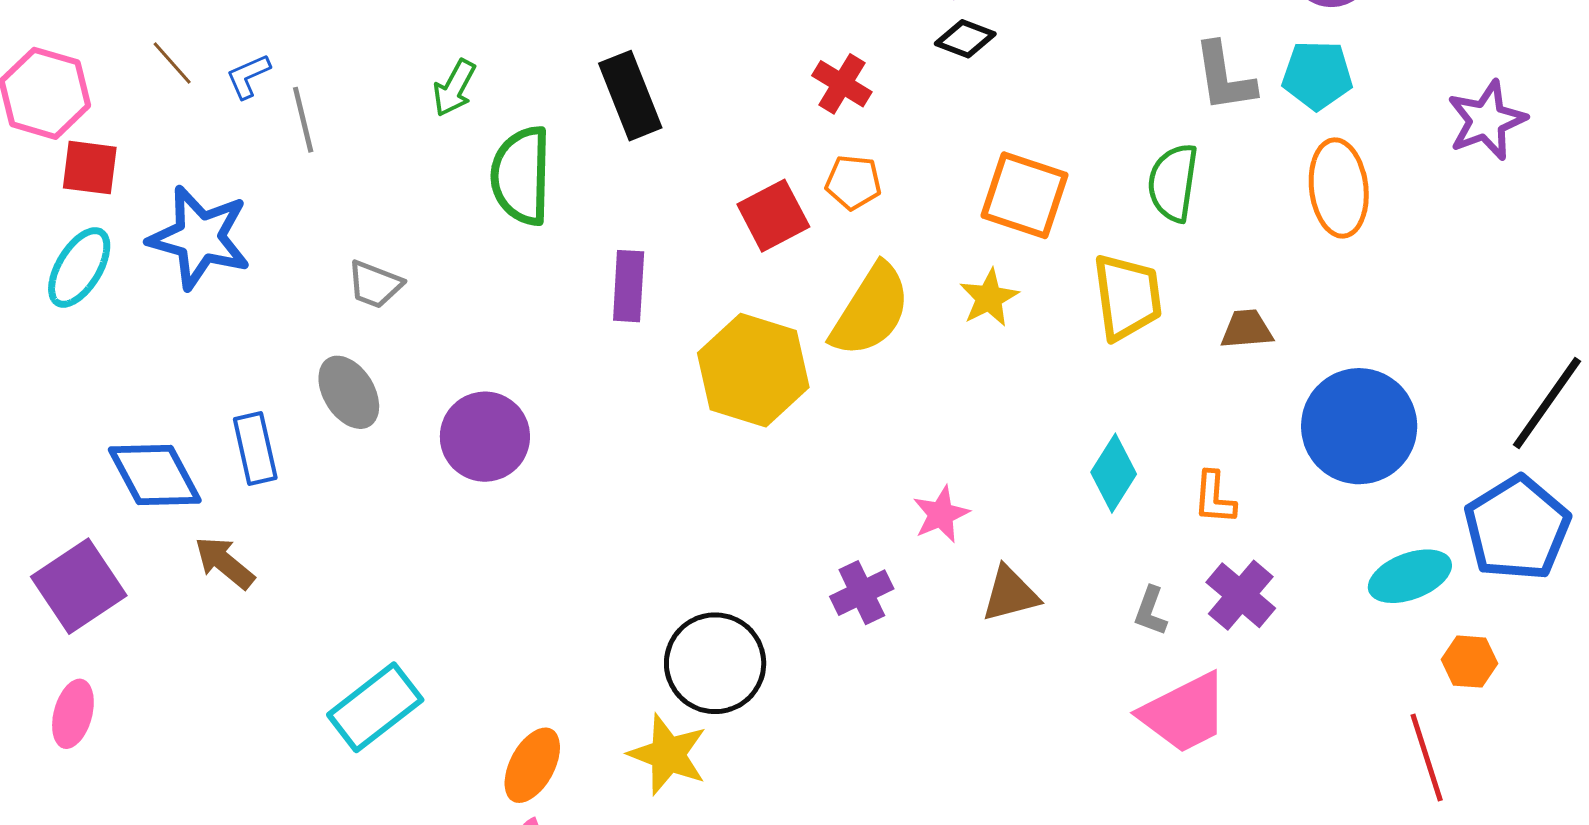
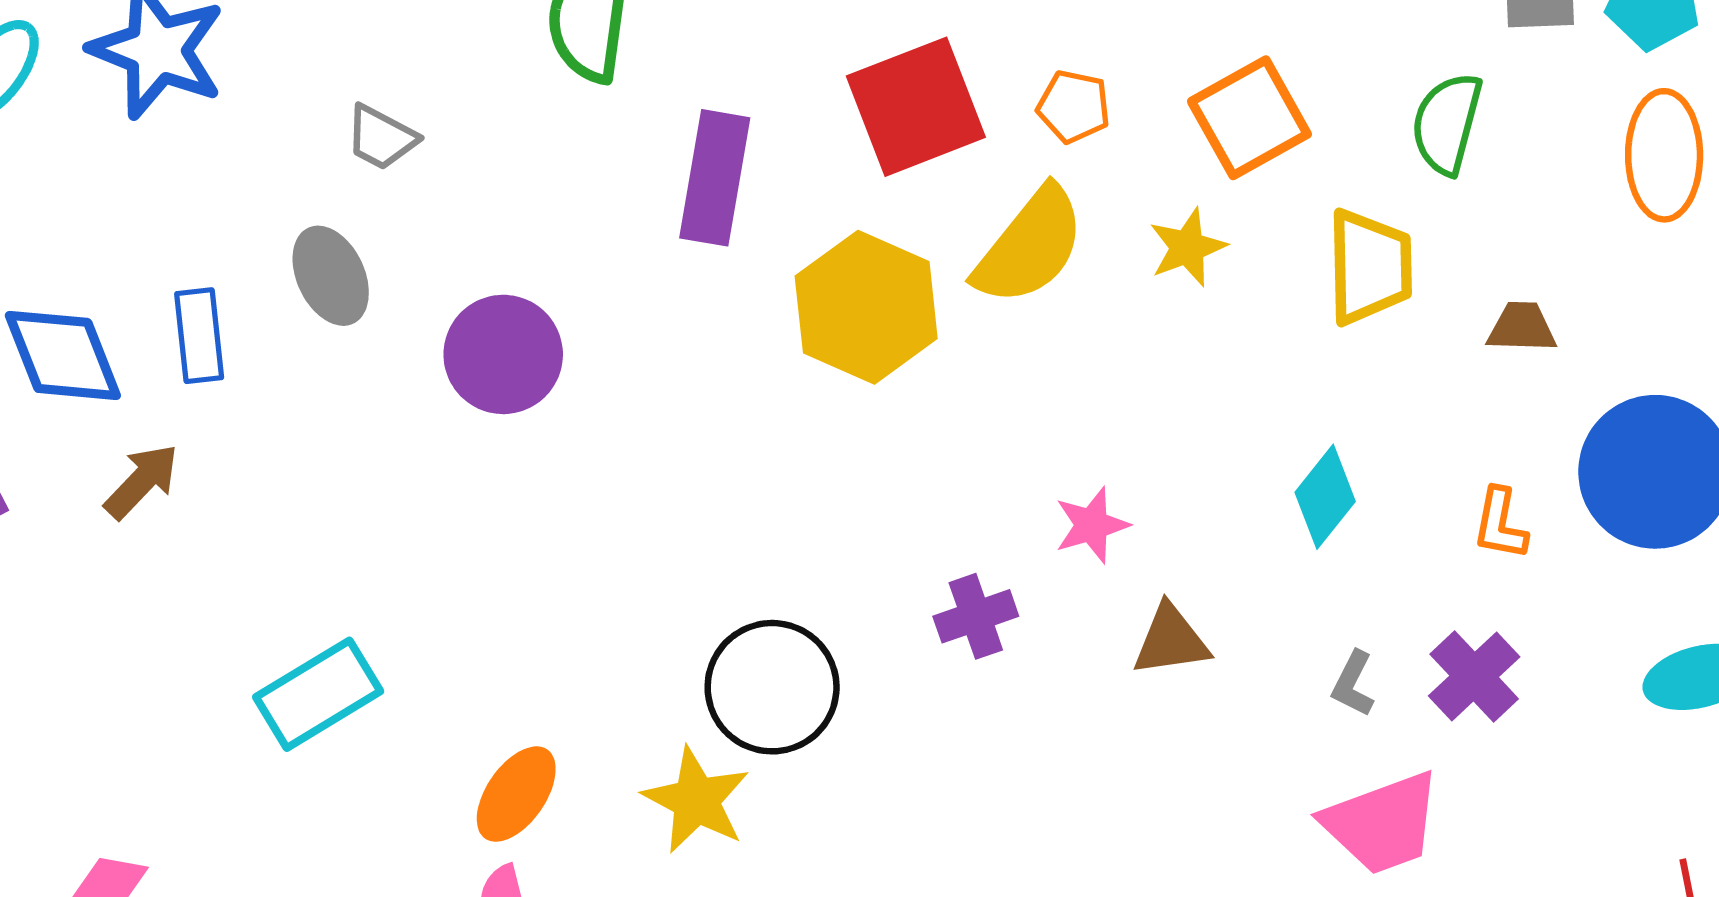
orange pentagon: (853, 182) -> (1074, 107), moved
orange square: (1025, 195) -> (1249, 118), turned 36
red square: (773, 216) -> (916, 107), size x1.5
purple rectangle: (629, 286) -> (715, 178), size x1.4
orange L-shape: (1214, 498) -> (1500, 524), moved
brown arrow: (225, 563) -> (142, 481), turned 88

